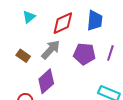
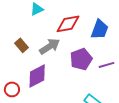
purple line: (110, 53) -> (107, 65), turned 42
purple pentagon: (84, 54) -> (81, 59), turned 30

